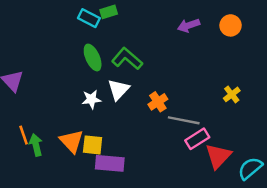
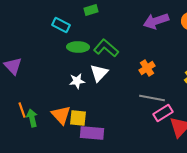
cyan rectangle: (89, 18) -> (61, 25), moved
purple arrow: (189, 25) -> (156, 21), size x1.4
green ellipse: (93, 57) -> (78, 47), turned -65
orange cross: (158, 102) -> (147, 68), moved

